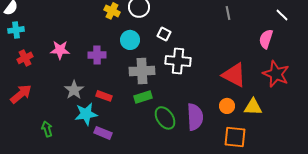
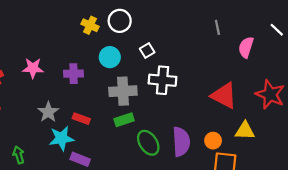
white square: (164, 34) -> (147, 51), turned 32
pink semicircle: (266, 39) -> (246, 47), moved
orange circle: (227, 106) -> (213, 141), moved

